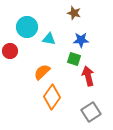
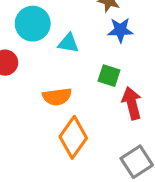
blue star: (81, 40) -> (120, 30), moved
orange semicircle: (42, 72) -> (57, 97), turned -144

